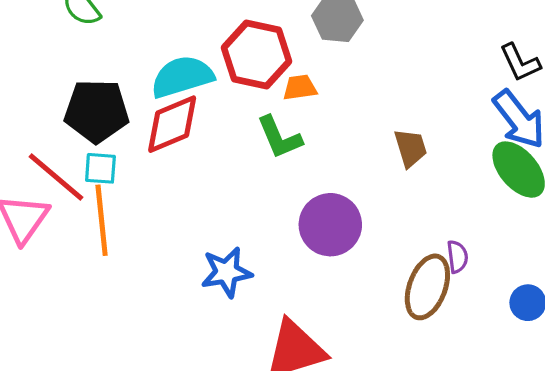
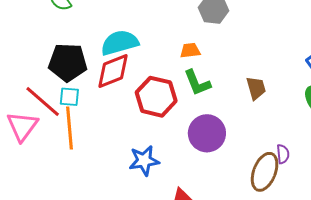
red hexagon: (256, 55) -> (156, 97), moved
green L-shape: (279, 137) -> (197, 83), moved

